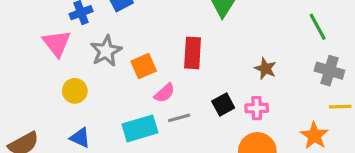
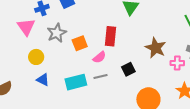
brown star: (265, 68) -> (156, 48), size x1.5
pink semicircle: (165, 93) -> (99, 57), moved
pink cross: (257, 108) -> (177, 63), moved
blue triangle: (80, 138) -> (43, 80), moved

